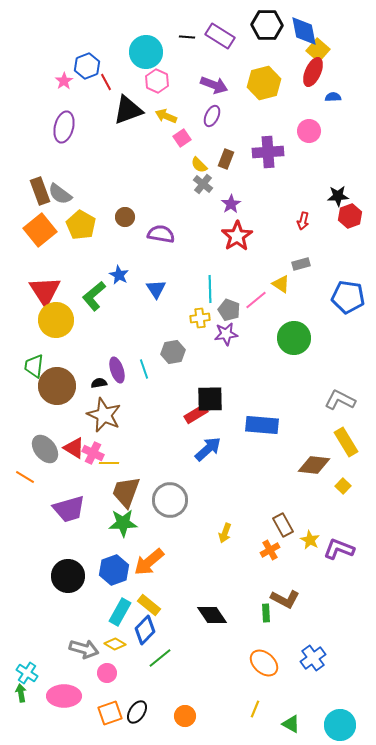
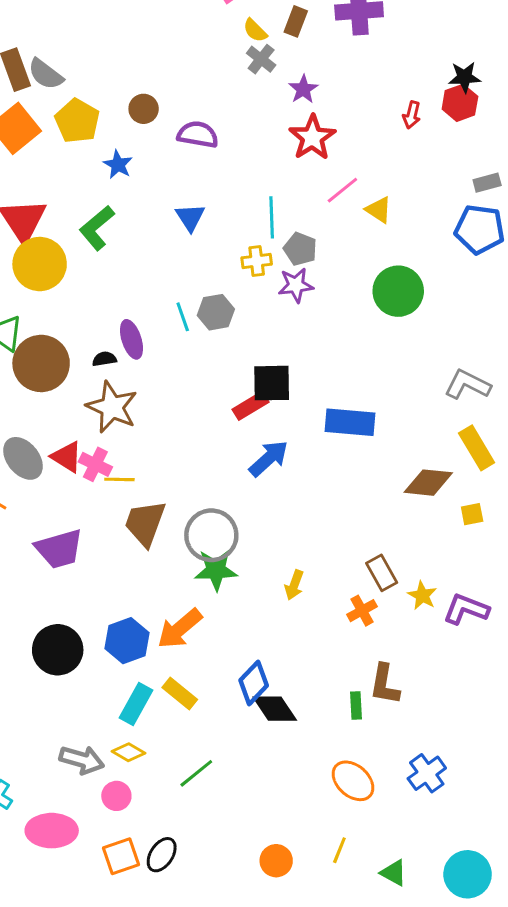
red hexagon: (350, 216) -> (460, 103), moved
gray rectangle: (301, 264) -> (487, 183), moved
blue star: (119, 275) -> (118, 165), moved
pink line: (256, 300) -> (342, 190), moved
cyan line: (144, 369) -> (183, 317), moved
yellow square: (343, 486) -> (472, 514), turned 35
green star: (123, 523) -> (216, 570), moved
brown L-shape: (285, 599) -> (385, 684), turned 72
blue diamond: (145, 630) -> (254, 683), moved
orange circle: (185, 716) -> (276, 861), moved

